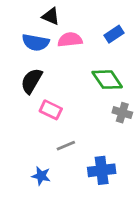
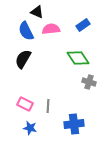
blue semicircle: (36, 42) -> (26, 31), turned 54
pink rectangle: (51, 110) -> (25, 104), moved
gray line: (66, 146) -> (48, 106), turned -64

